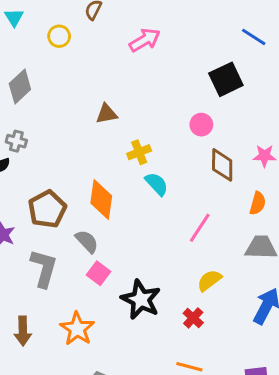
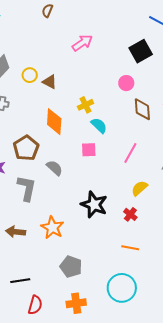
yellow circle: (59, 36) -> (30, 75), moved
pink arrow: (145, 40) -> (82, 43), moved
brown triangle: (107, 114) -> (50, 82), moved, turned 42
orange diamond: (101, 199) -> (54, 122), moved
pink square: (98, 273) -> (89, 150), moved, turned -35
brown arrow: (23, 331) -> (16, 232), turned 102

